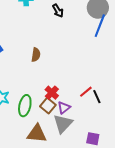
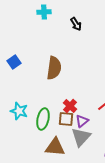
brown semicircle: (36, 55) -> (54, 68), size x1.6
brown square: (48, 106) -> (66, 119), turned -35

